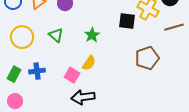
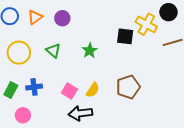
brown pentagon: (147, 58) -> (128, 87), moved
yellow semicircle: (89, 63) -> (93, 90), moved
pink circle: (15, 101) -> (23, 115), moved

